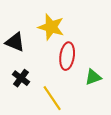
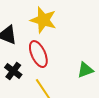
red ellipse: (67, 56) -> (38, 54), moved, turned -32

